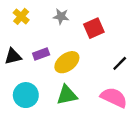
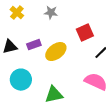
red square: (94, 28) -> (85, 33), moved
green triangle: (67, 95) -> (54, 95), moved

